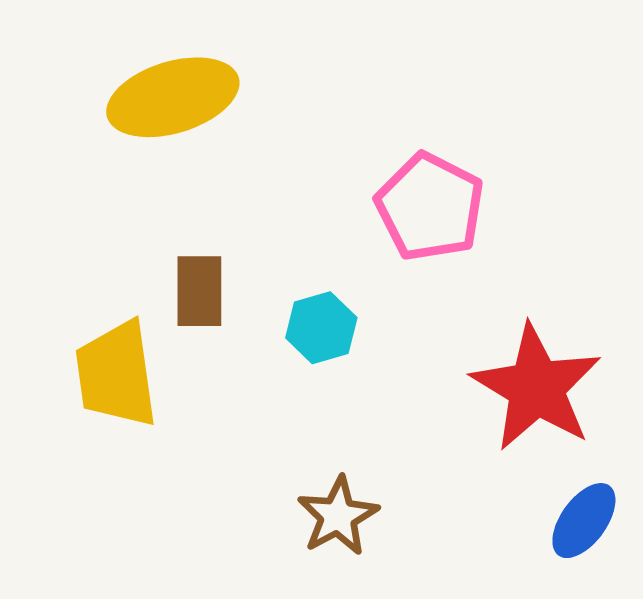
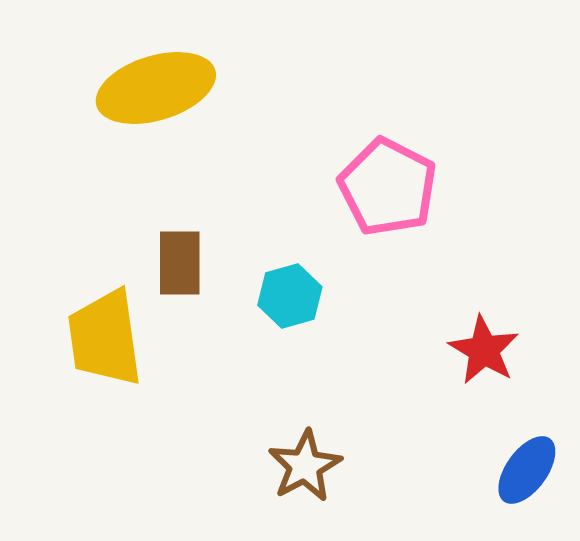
red star: (536, 388) -> (484, 350), size x0.6

